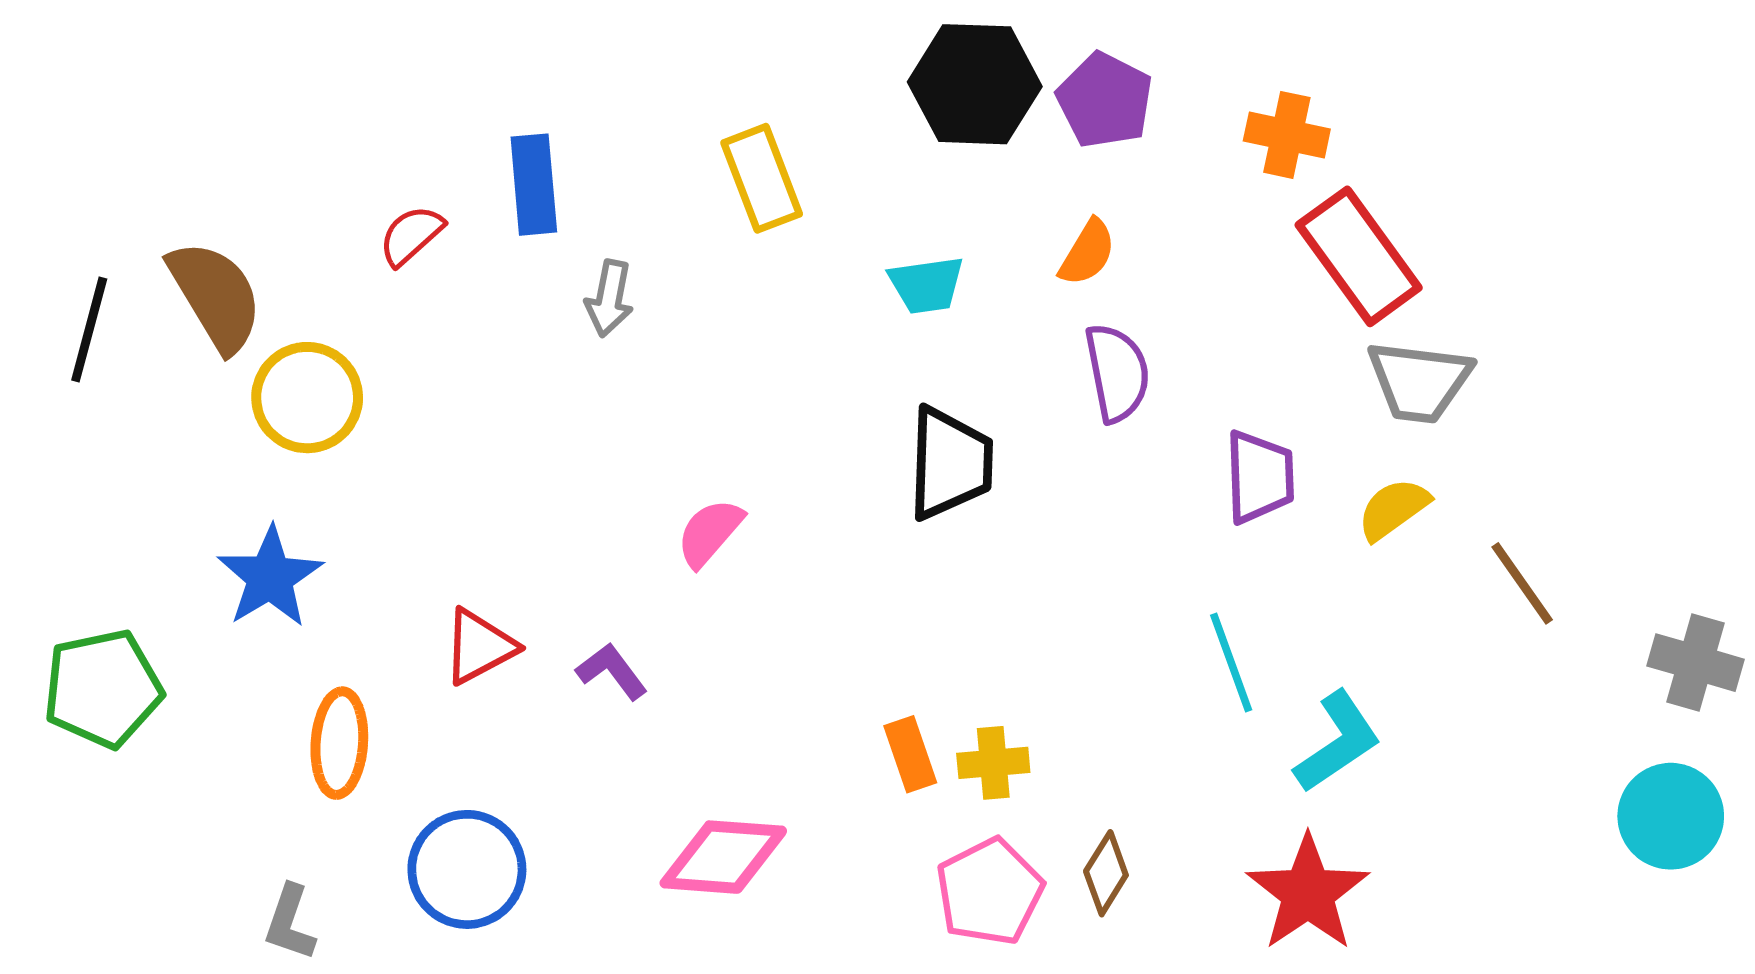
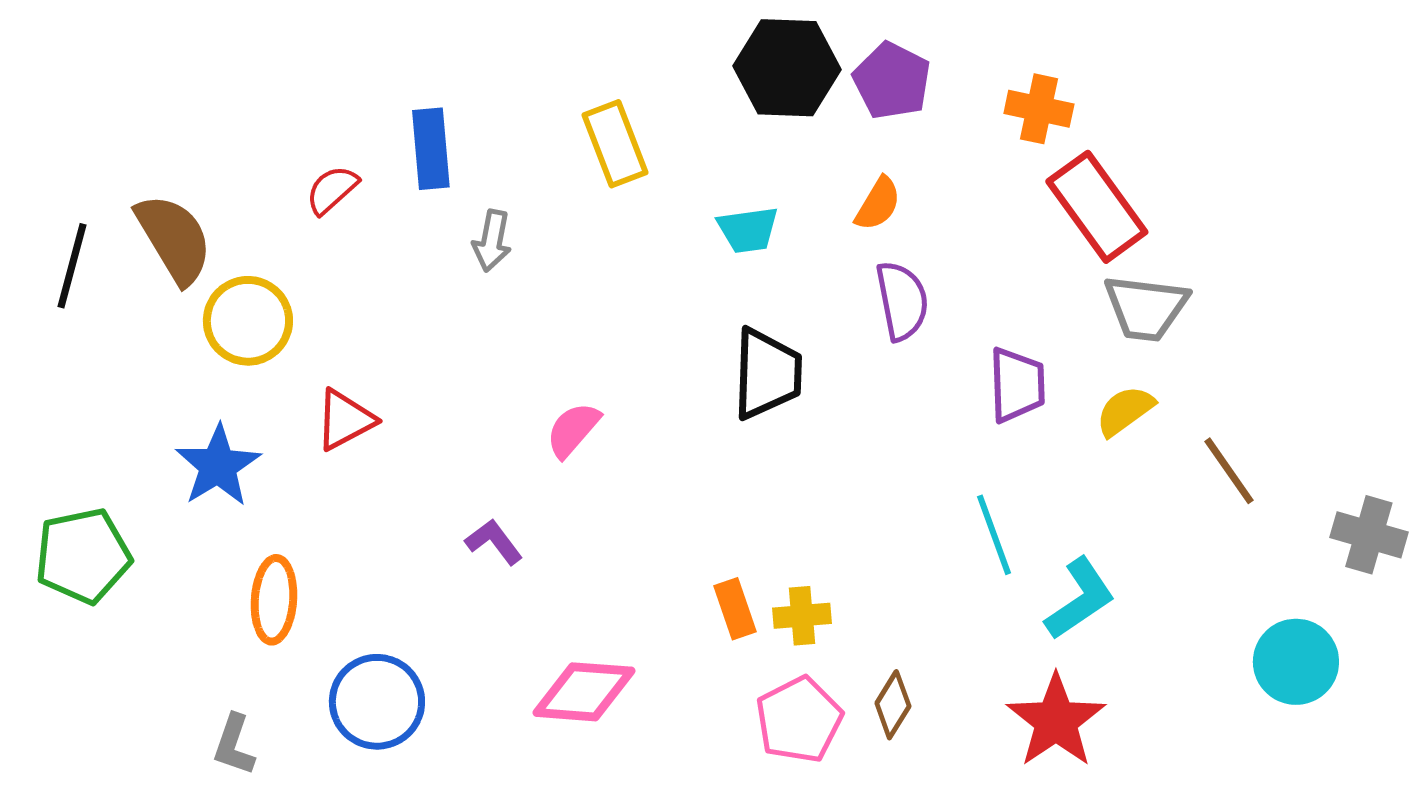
red triangle: (479, 646) -> (345, 420), moved
cyan circle: (1671, 816) -> (1296, 662), moved

